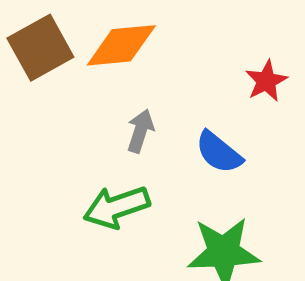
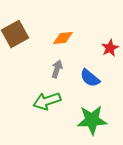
orange diamond: (121, 45) -> (63, 38), moved, size x0.7

